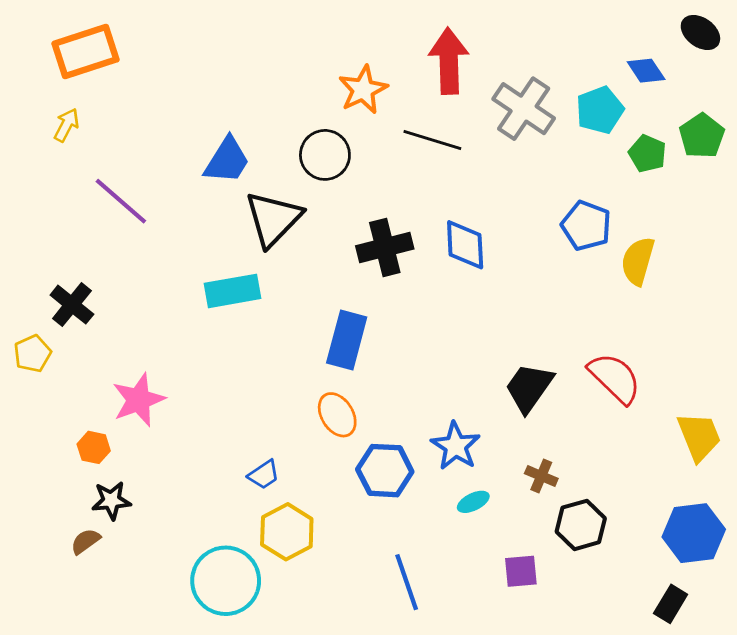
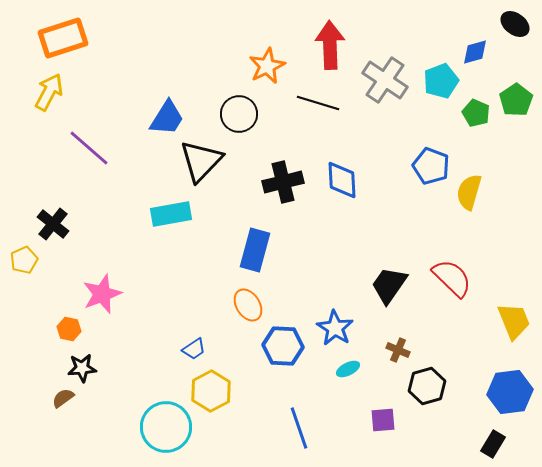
blue diamond: (646, 71) -> (475, 52), turned -72
yellow arrow: (66, 125) -> (49, 92), size x1.5

